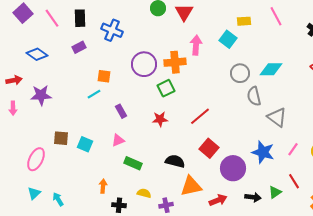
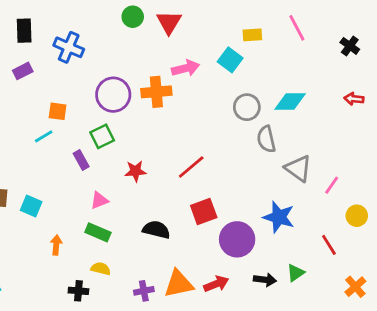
pink arrow: (196, 45) -> (186, 68), turned 72
green square: (166, 88) -> (102, 136), moved
pink triangle: (118, 140) -> (99, 200), moved
red square: (209, 148) -> (204, 212), turned 30
pink line: (293, 149) -> (332, 185), moved
red line: (294, 181) -> (329, 245), moved
orange arrow: (103, 186) -> (56, 245), moved
orange triangle: (191, 186) -> (179, 284), moved
yellow semicircle: (144, 193) -> (101, 269), moved

